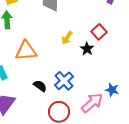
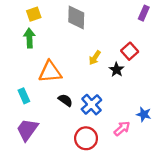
black semicircle: (40, 86) -> (65, 100), moved
pink arrow: (92, 103) -> (122, 128), size x0.7

